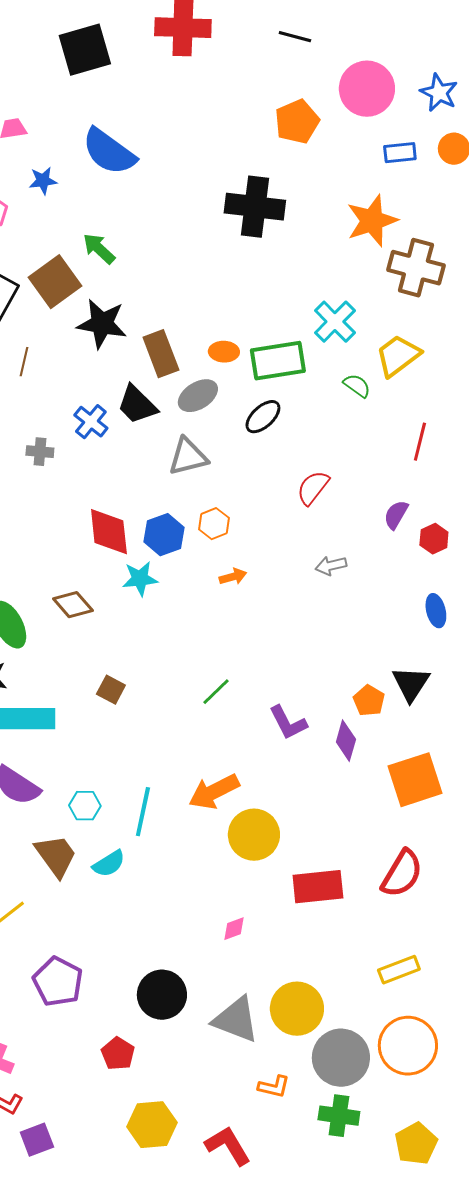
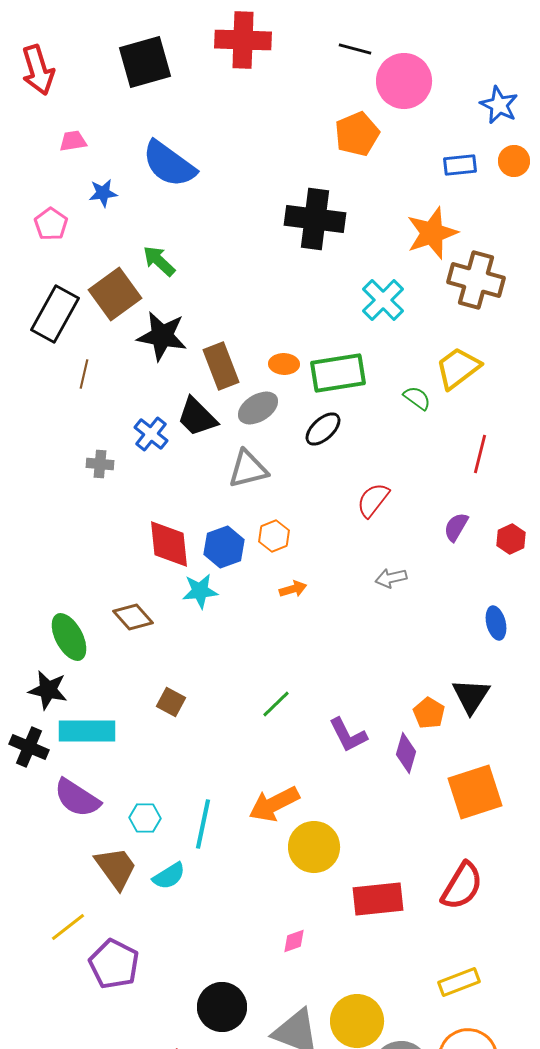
pink circle: (367, 89) -> (404, 81), moved
cyan cross: (335, 322) -> (383, 300), moved
red hexagon: (434, 539) -> (511, 539), moved
purple pentagon: (58, 982) -> (114, 964), moved

